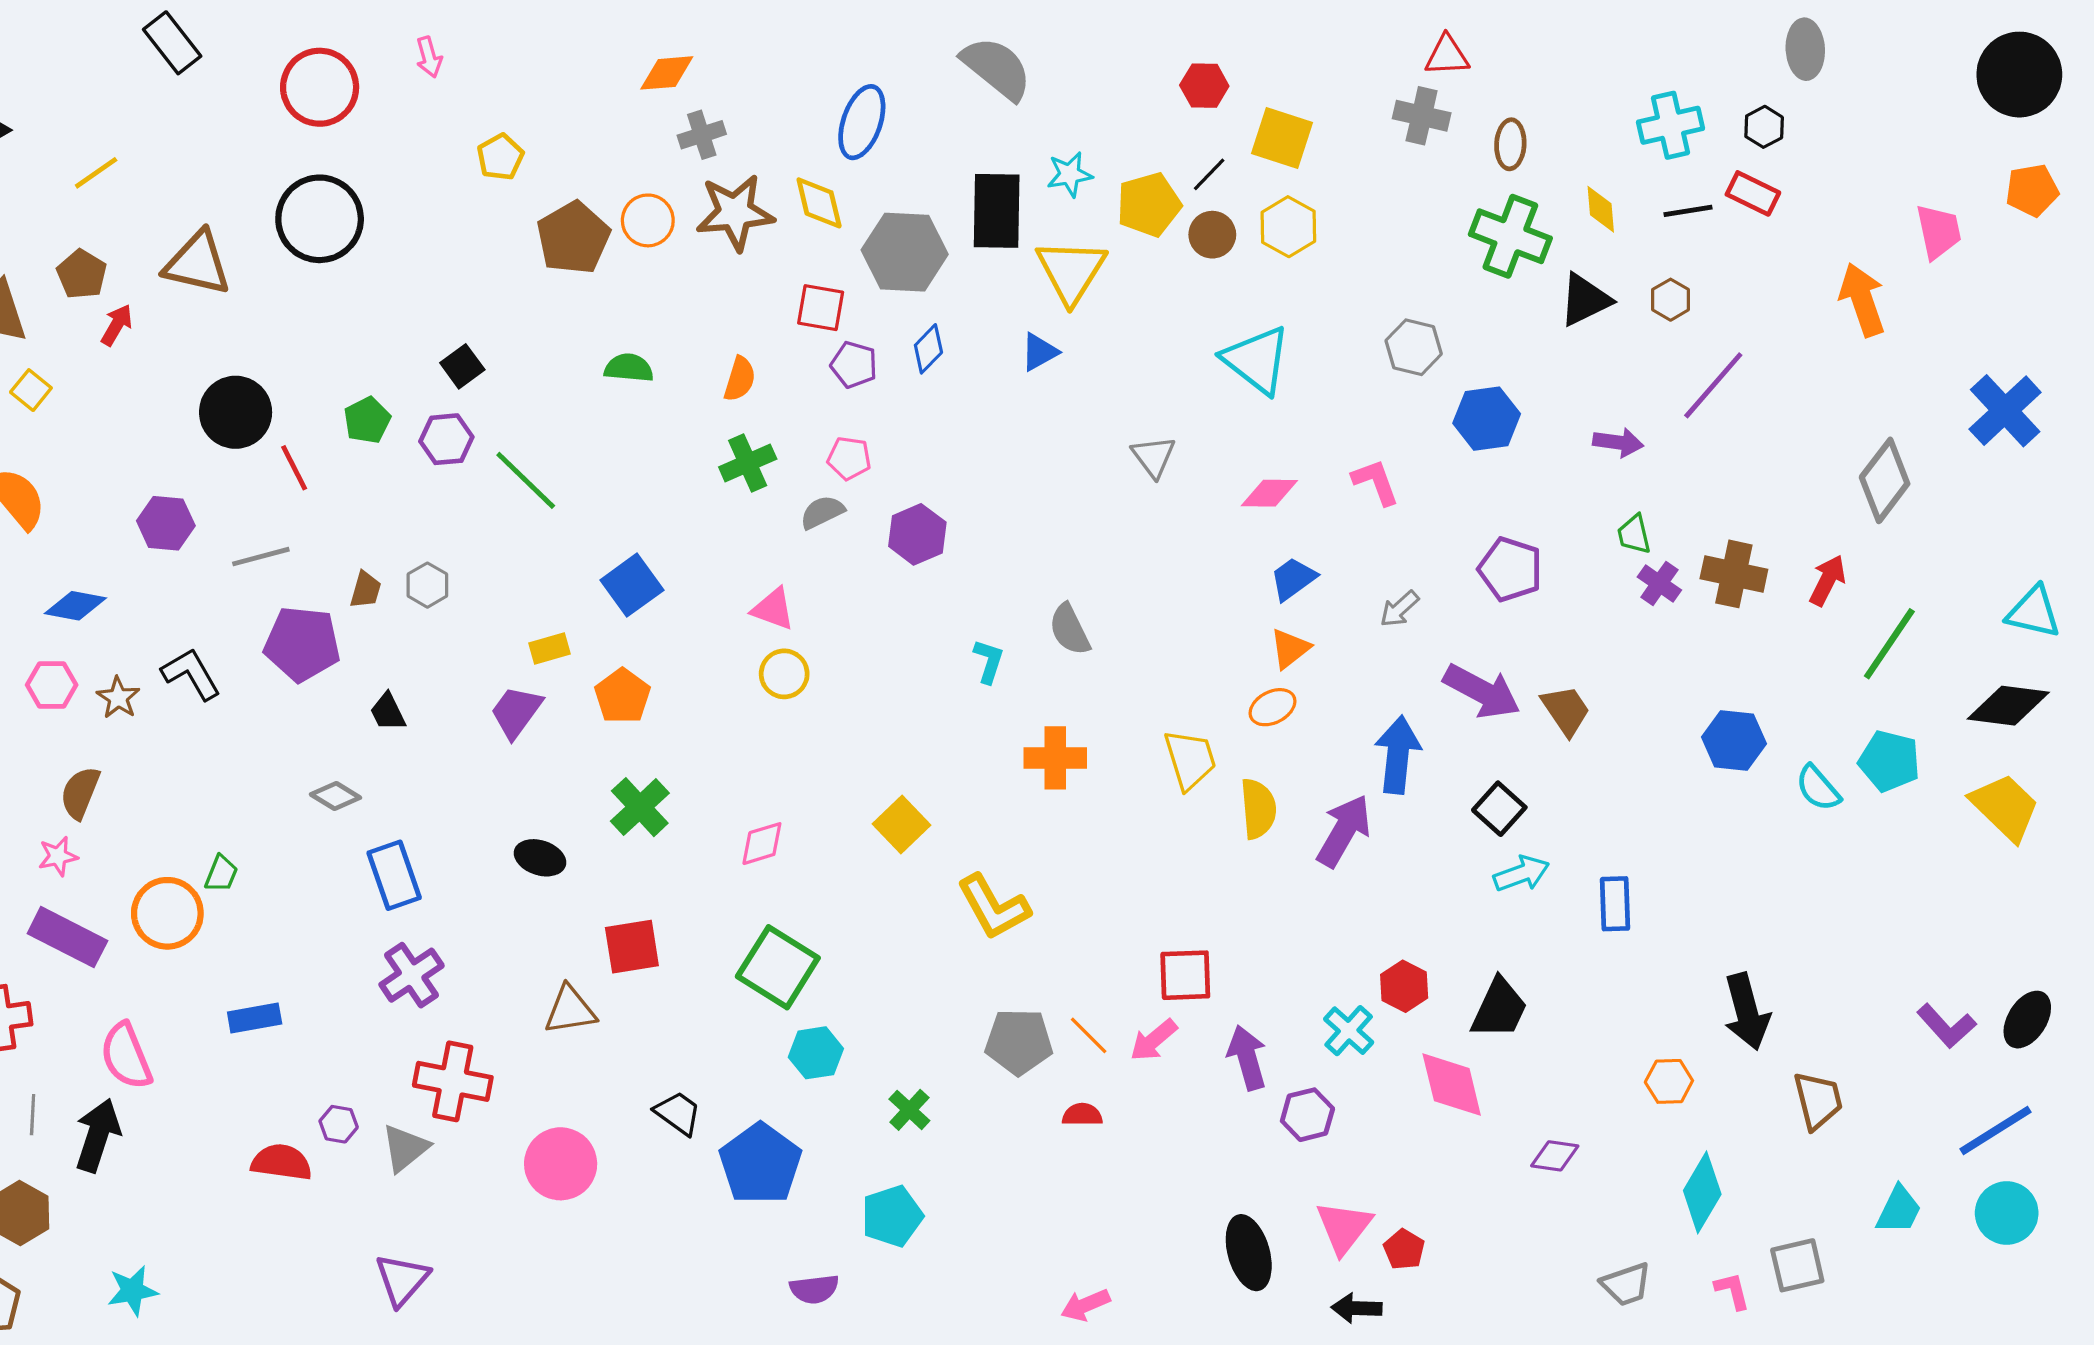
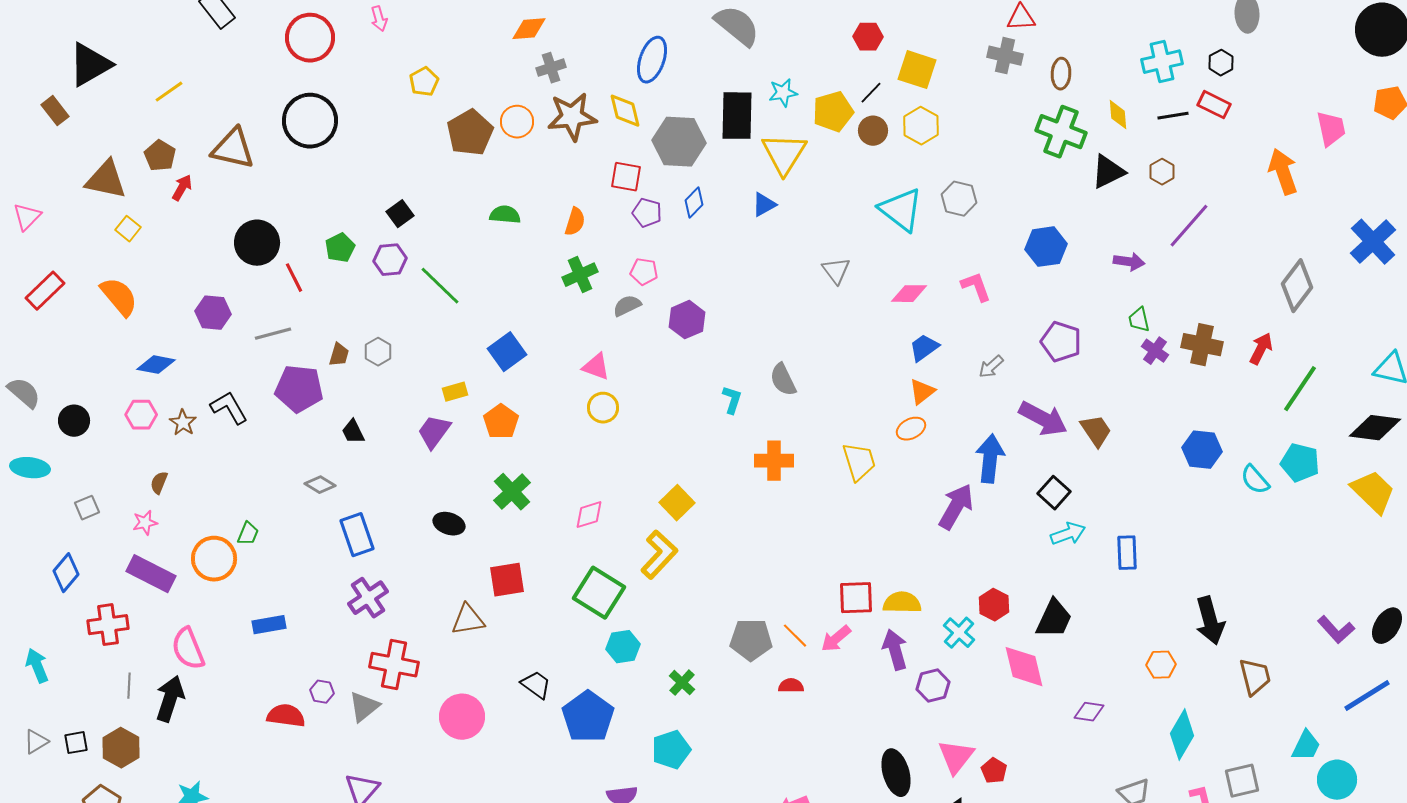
gray hexagon: (1414, 347) -> (959, 199), moved
brown semicircle: (80, 793) -> (159, 483), size x0.7
yellow semicircle: (1258, 809) -> (902, 603), moved, turned -84
yellow L-shape: (993, 907) -> (659, 555), moved, turned -108
cyan circle: (2007, 1213) -> (1337, 780), moved

